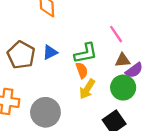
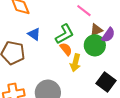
blue triangle: (50, 52) -> (34, 34), moved, turned -40
green circle: (123, 88) -> (95, 45), moved

